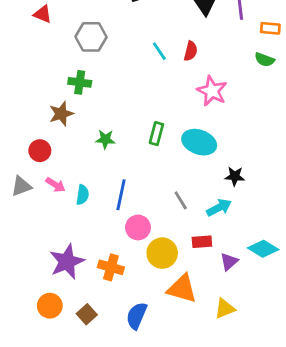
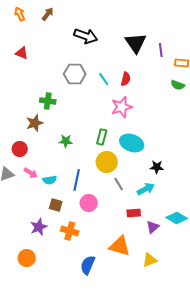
gray hexagon: (91, 37) -> (75, 74), moved
pink star: (212, 91) -> (122, 107), moved, turned 30
cyan semicircle: (83, 195) -> (50, 180), turned 72
yellow circle: (162, 253) -> (107, 162), moved
purple star: (67, 262) -> (39, 227), size x0.7
brown square: (87, 314) -> (56, 205), moved, turned -32

